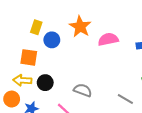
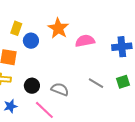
black circle: (45, 83) -> (32, 86), moved
gray line: (125, 99) -> (96, 83), moved

